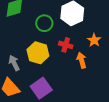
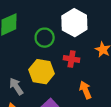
orange arrow: (82, 60) -> (85, 90), moved

